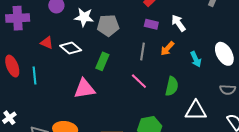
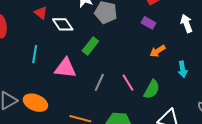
white arrow: (178, 23) -> (186, 24), moved
gray line: (142, 51) -> (99, 82), moved
cyan line: (35, 75) -> (35, 54), moved
pink line: (139, 81) -> (128, 83), moved

